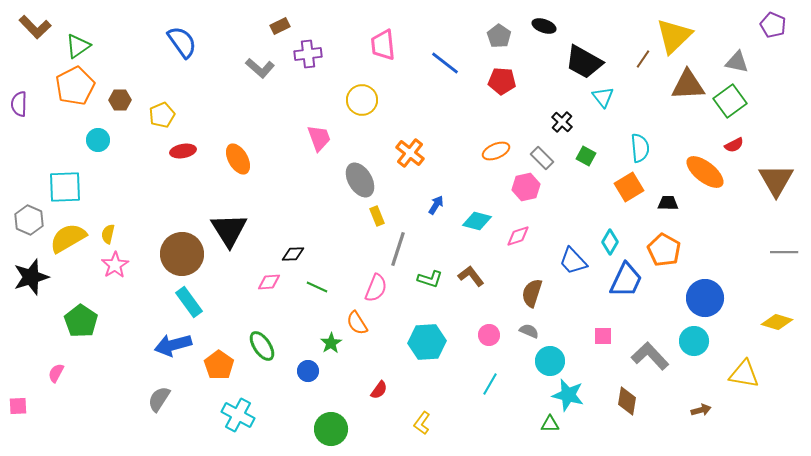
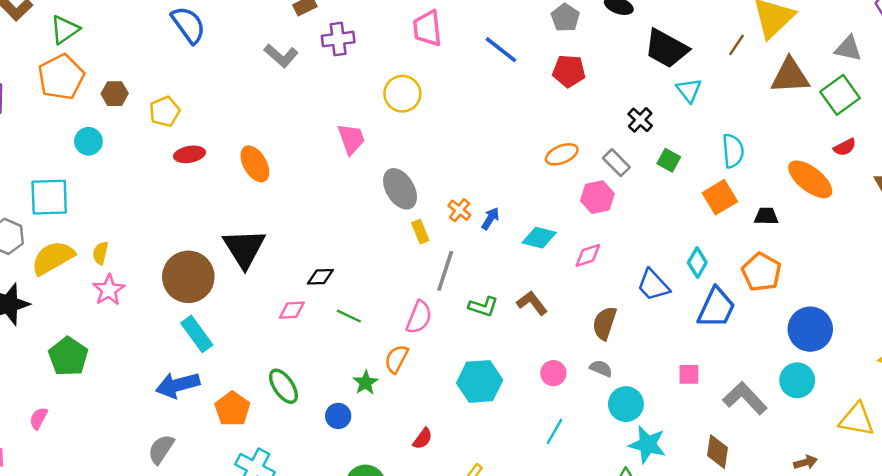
orange cross: (410, 153) -> (459, 210), moved, size x0.7
orange semicircle: (357, 323) -> (396, 359), turned 60

